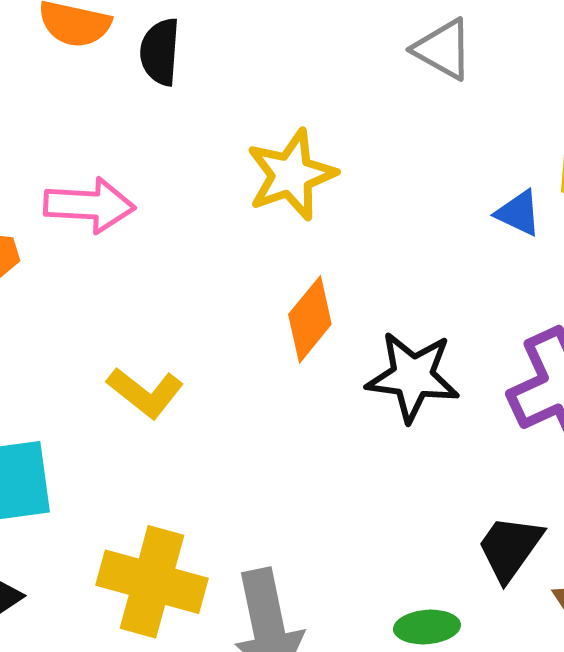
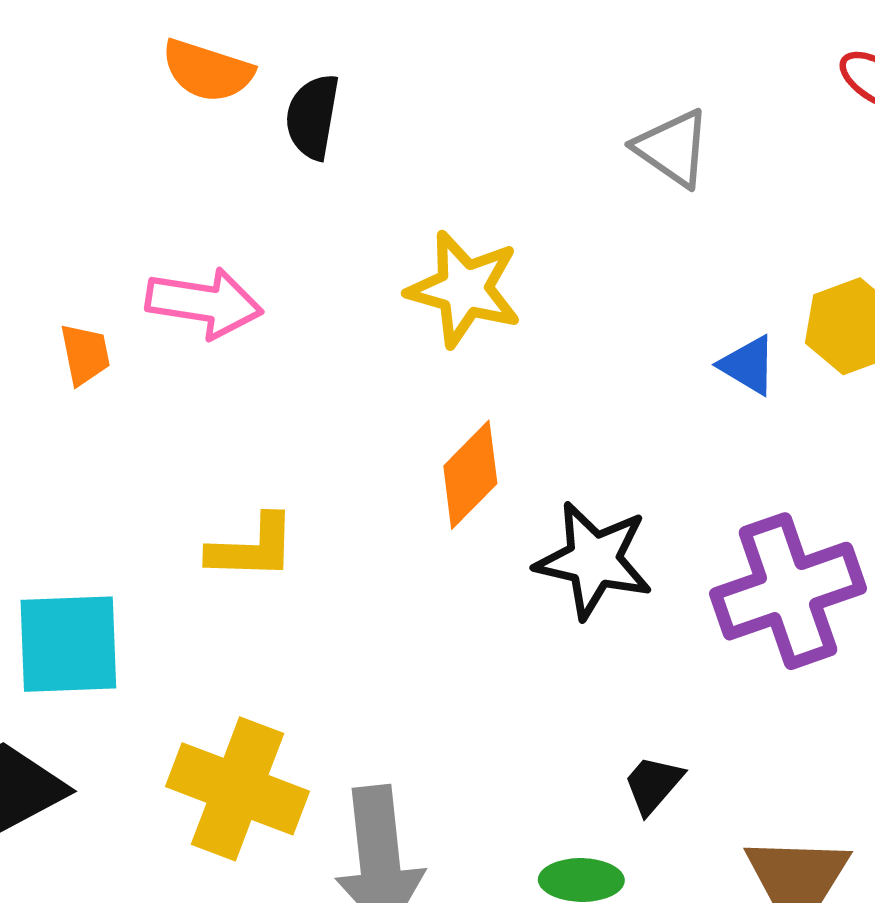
yellow star: (291, 175) -> (464, 289), turned 30
yellow L-shape: (145, 393) -> (252, 548), turned -42
black trapezoid: (510, 548) -> (653, 784), moved, size x0.7

